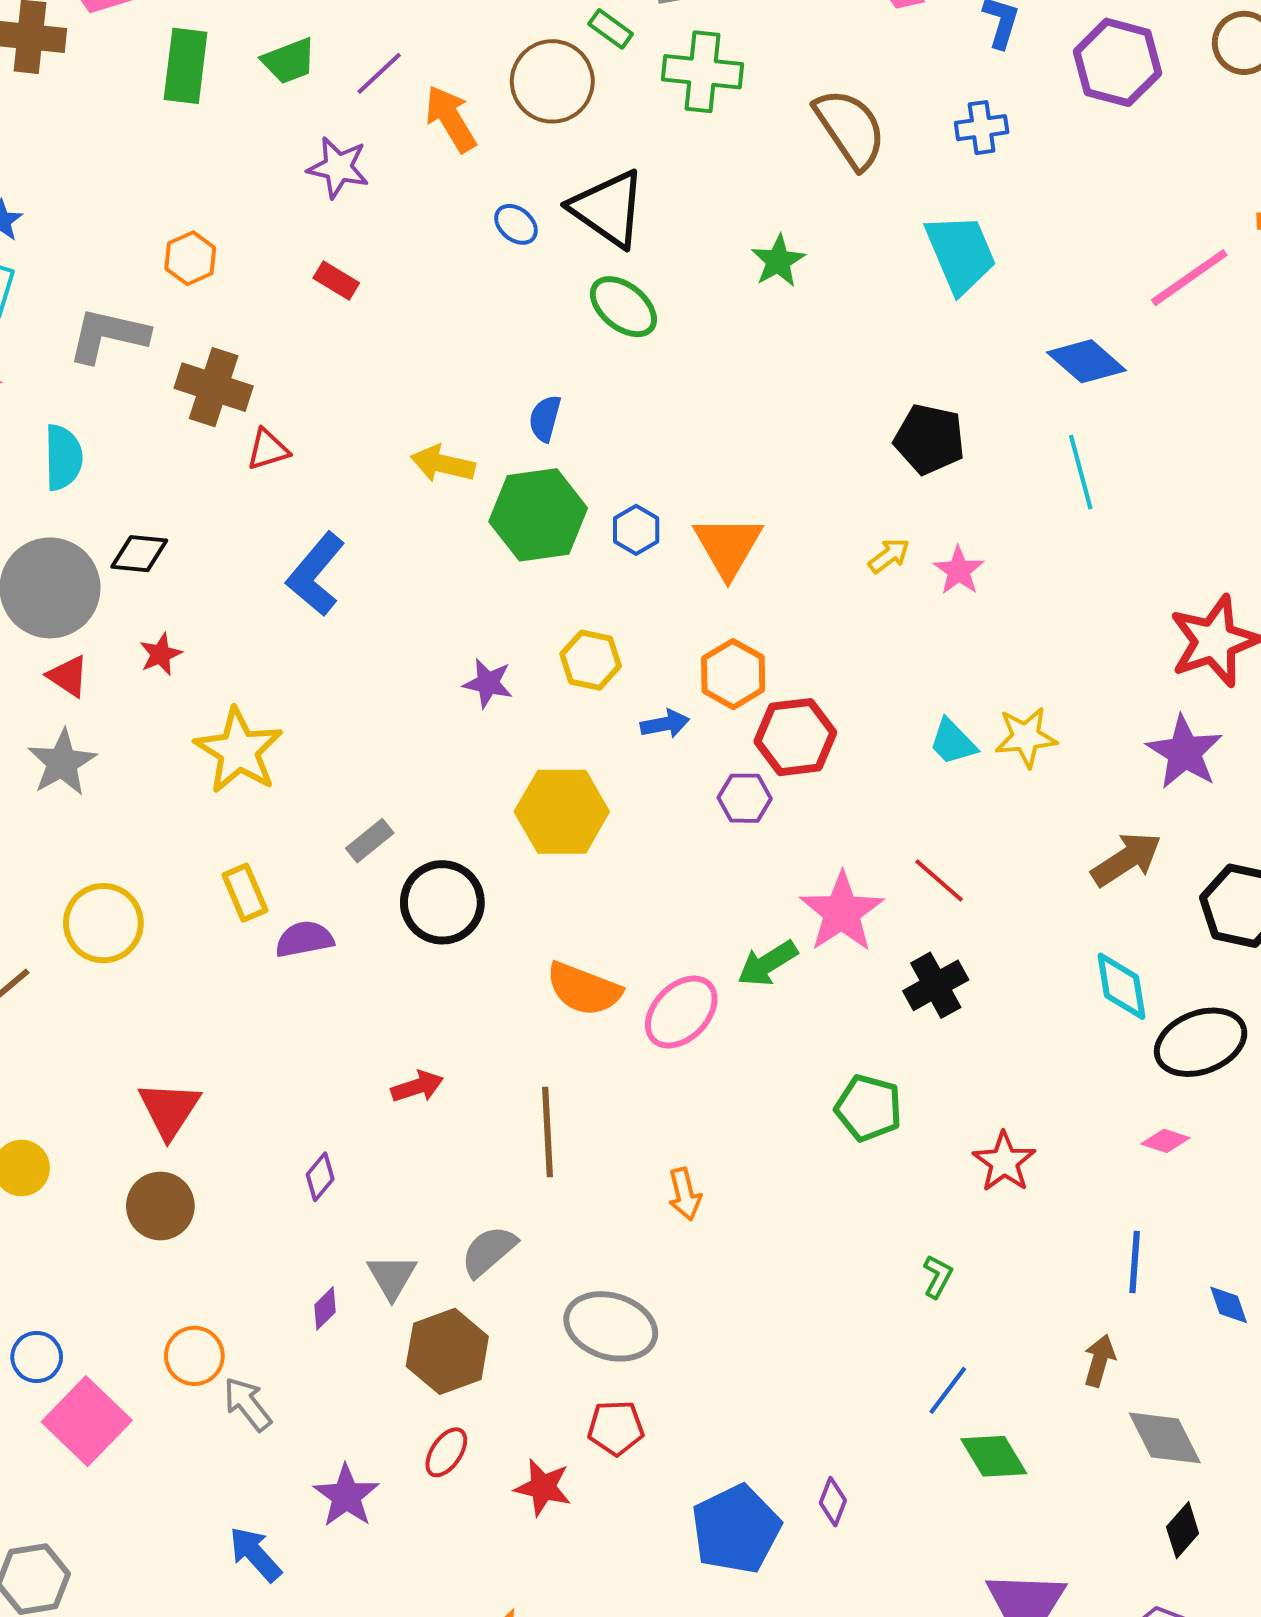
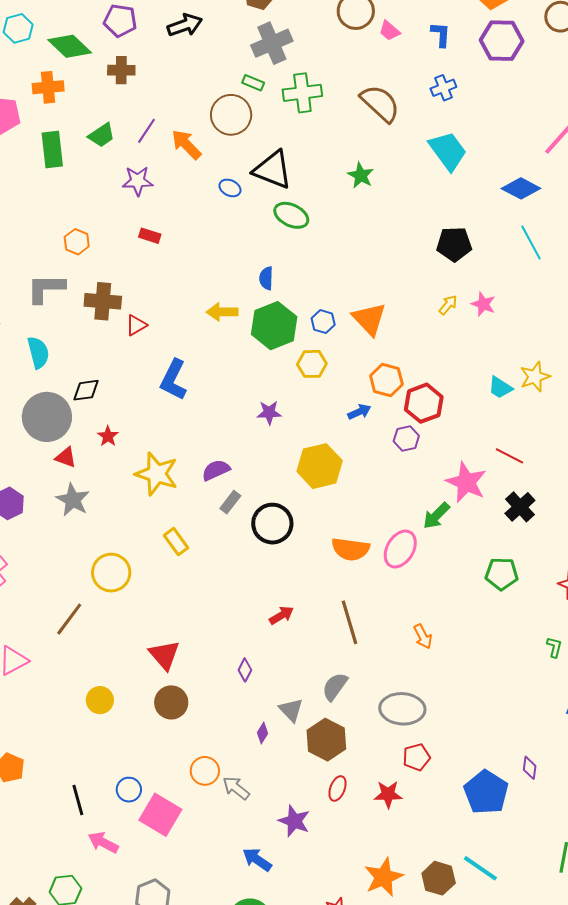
yellow hexagon: (591, 660) -> (312, 364), moved
purple semicircle: (304, 939) -> (216, 470), moved

